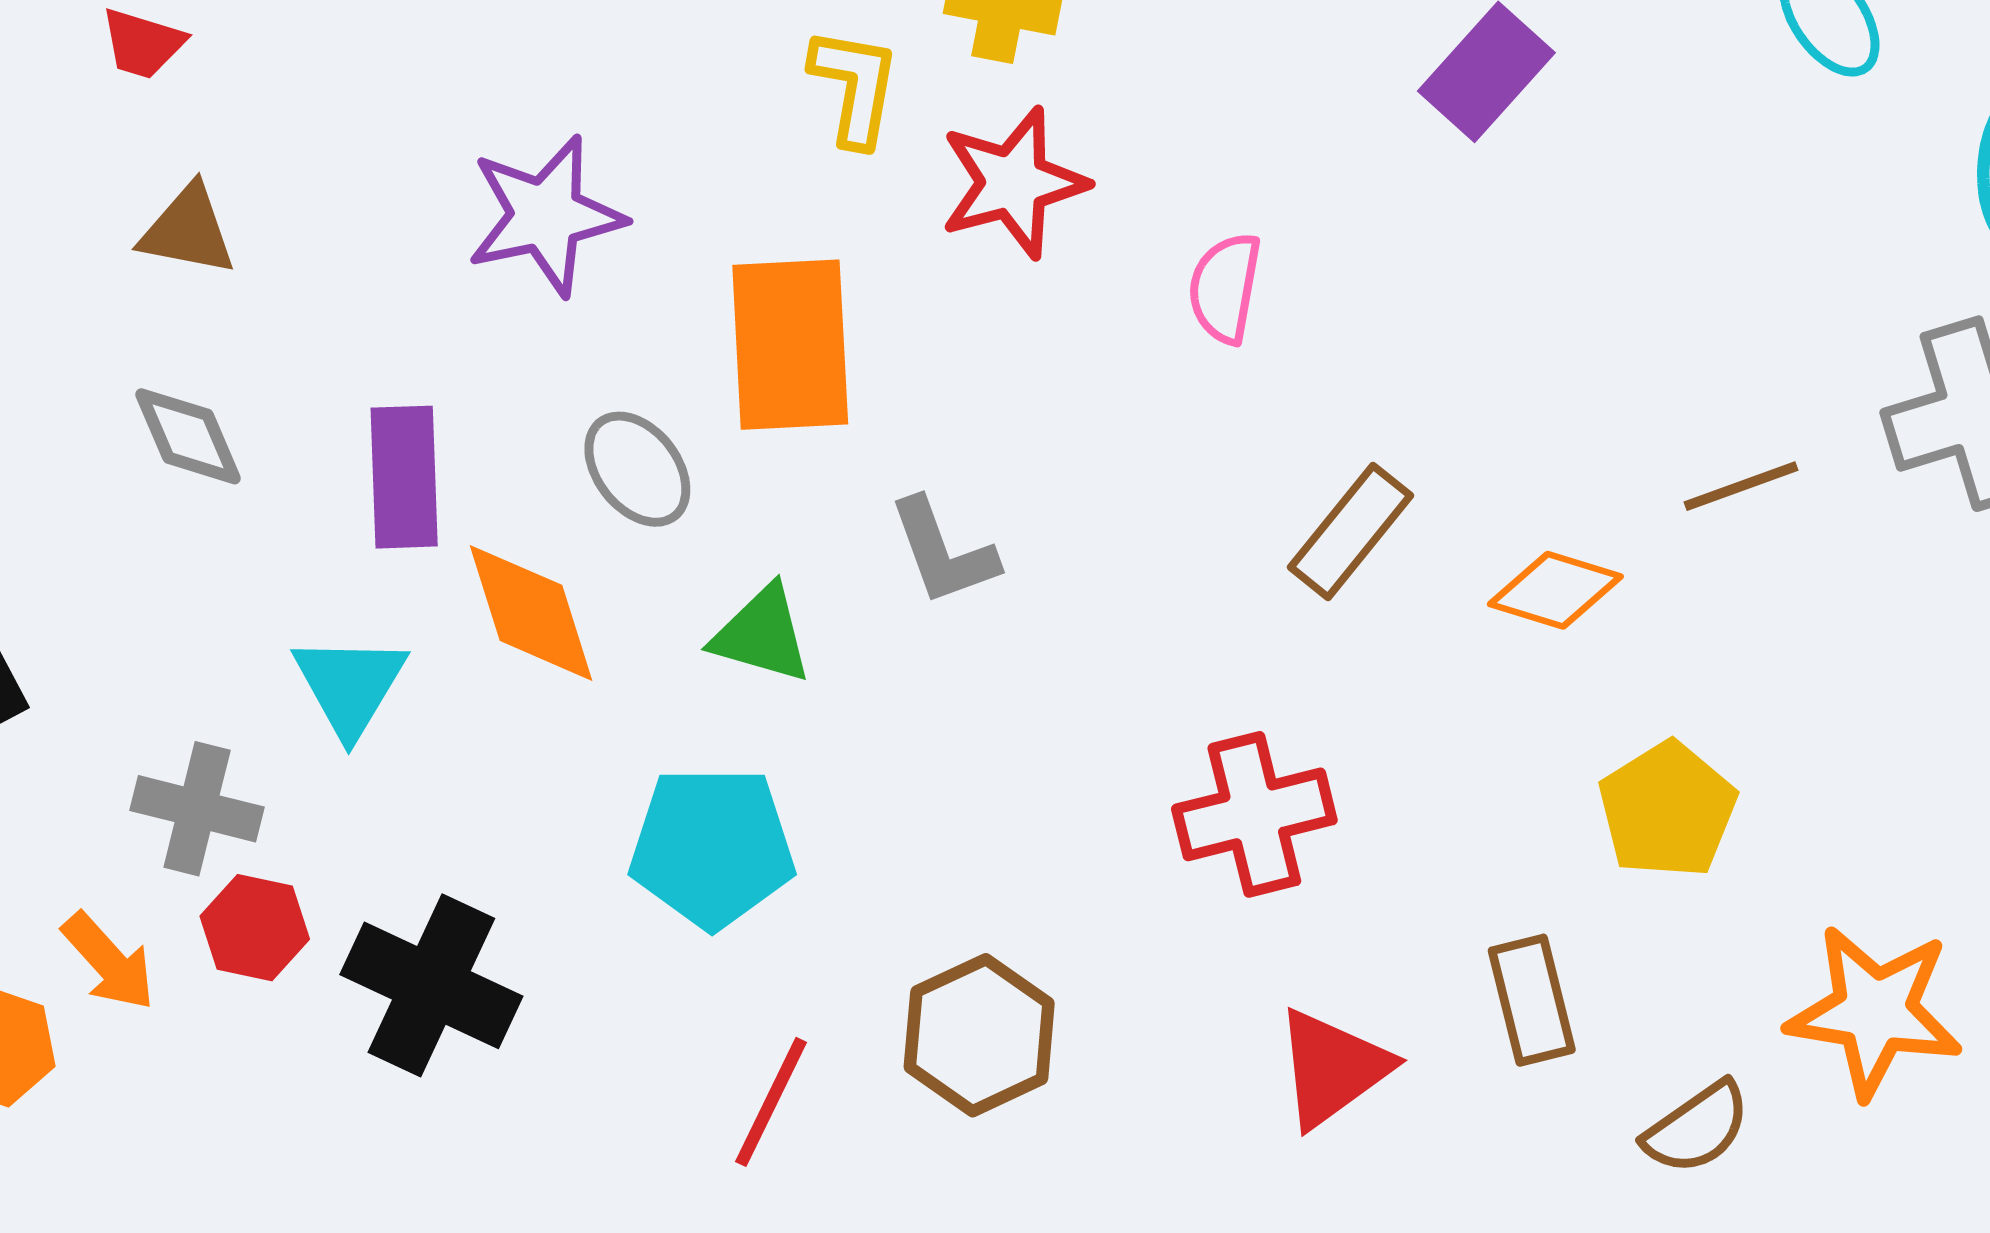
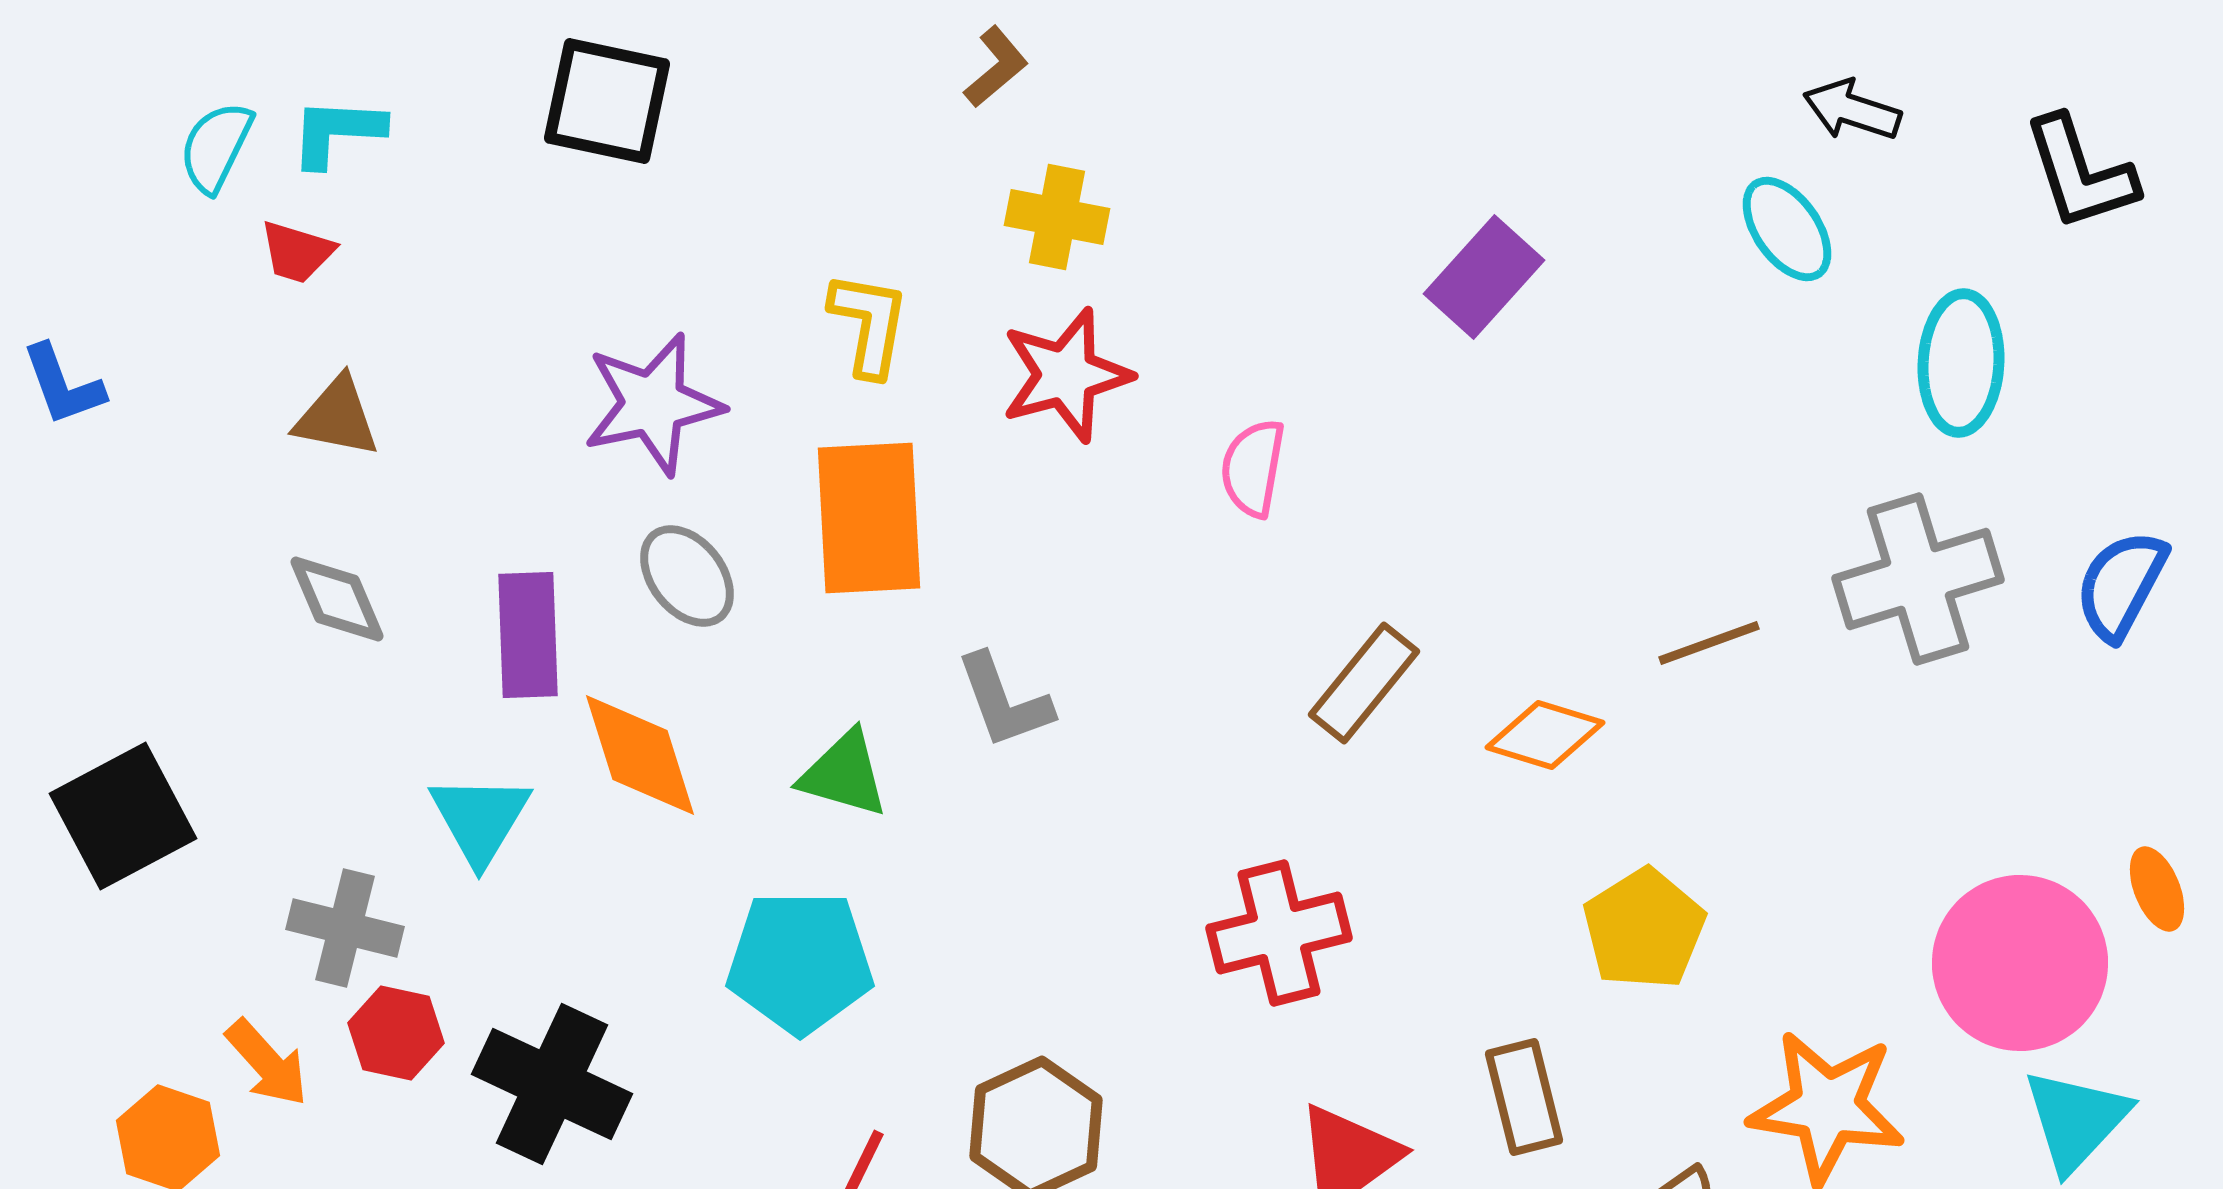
yellow L-shape: (855, 87) -> (869, 324), moved
gray ellipse: (637, 469) -> (687, 576), moved

